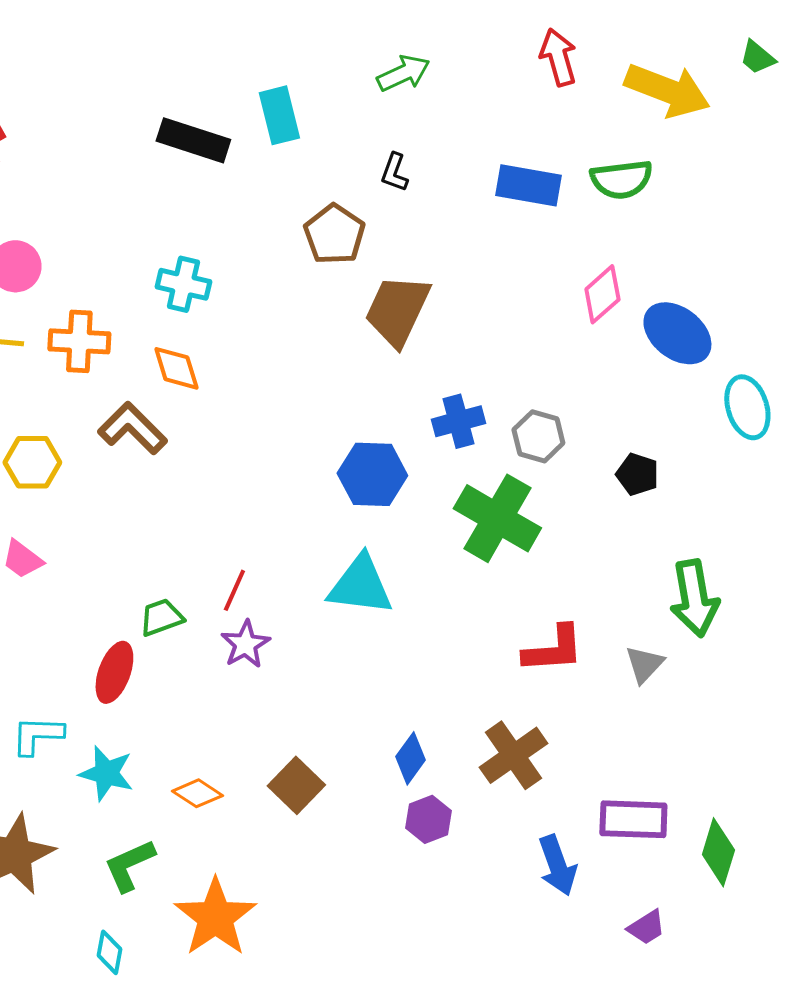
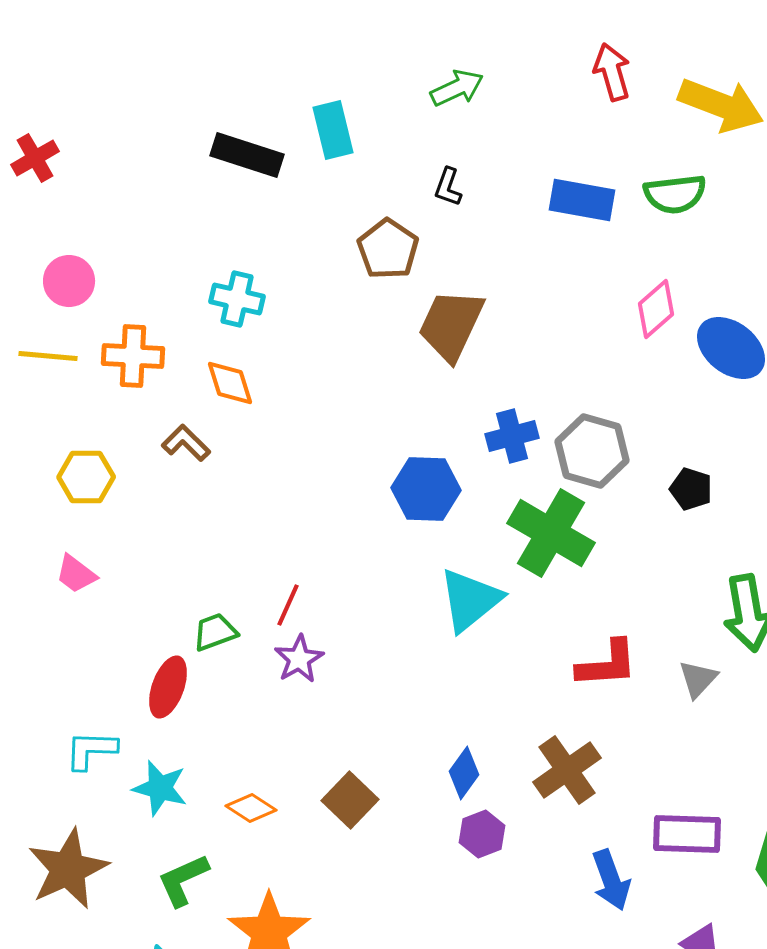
brown L-shape: (132, 428) -> (186, 443), size x0.7
gray hexagon: (538, 436) -> (592, 451), size x1.4
cyan triangle: (360, 585) -> (470, 600), moved, turned -46

